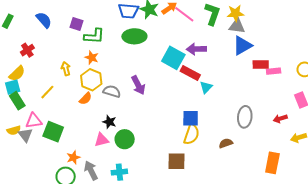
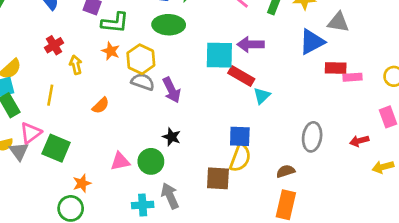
gray triangle: (237, 26) -> (338, 22), moved
red cross: (27, 50) -> (54, 45), moved
cyan square: (173, 58) -> (219, 55), turned -30
yellow hexagon: (91, 80) -> (141, 59), moved
gray semicircle: (112, 91) -> (143, 82), moved
yellow line: (47, 92) -> (50, 95), turned -35
pink triangle: (34, 121) -> (31, 133), turned -30
black star: (109, 122) -> (172, 137), moved
brown square: (177, 161) -> (218, 178), moved
orange rectangle: (272, 163) -> (286, 205), moved
gray arrow: (91, 170) -> (170, 196), moved

